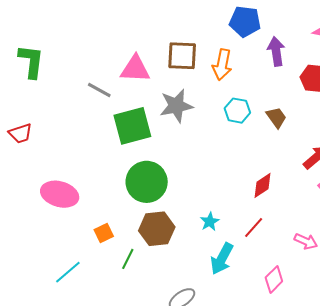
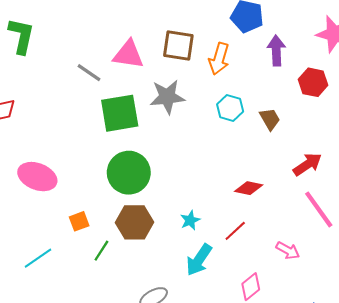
red diamond: (263, 185) -> (249, 188), turned 40

